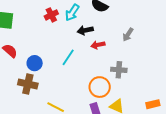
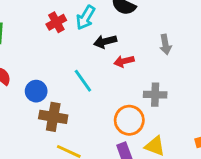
gray arrow: (128, 35) -> (165, 44), turned -40
cyan line: (68, 57) -> (83, 81), turned -66
brown cross: (28, 84) -> (53, 117), moved

